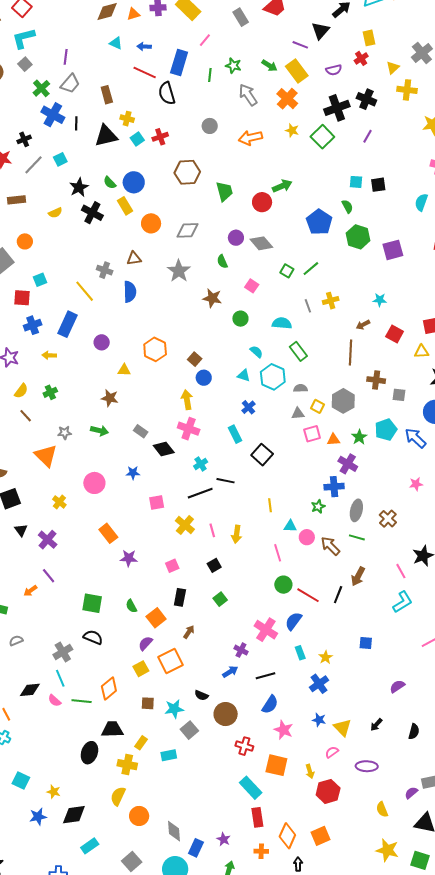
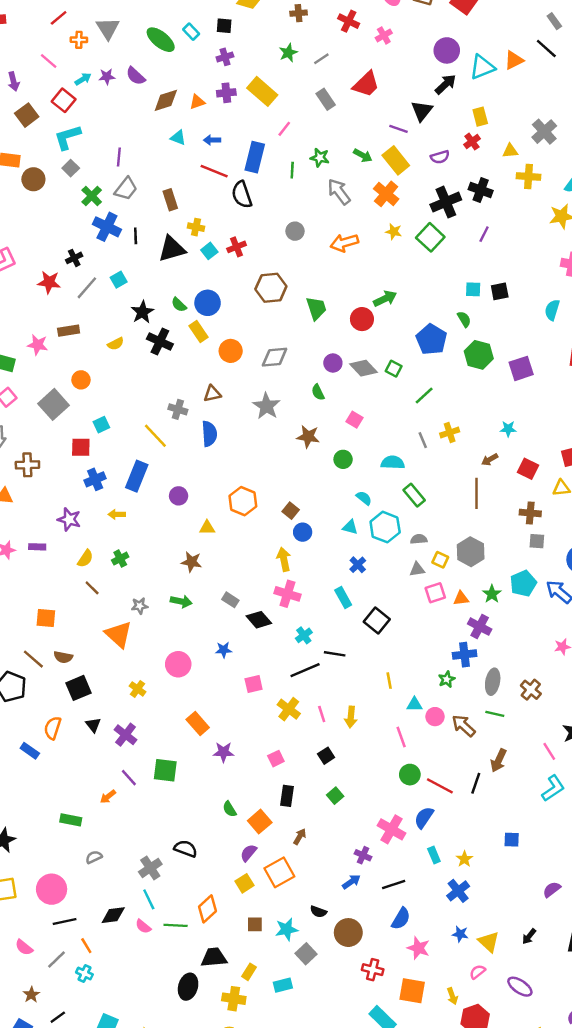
yellow triangle: (393, 68) -> (510, 151), turned 40
green square: (287, 271) -> (394, 369), moved
brown cross: (376, 380) -> (530, 513), moved
green square: (92, 603) -> (165, 770), moved
purple ellipse: (367, 766) -> (520, 987), turned 35

